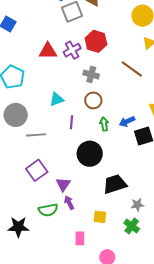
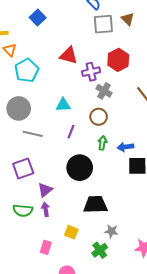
purple cross: (72, 50) -> (91, 72), moved

